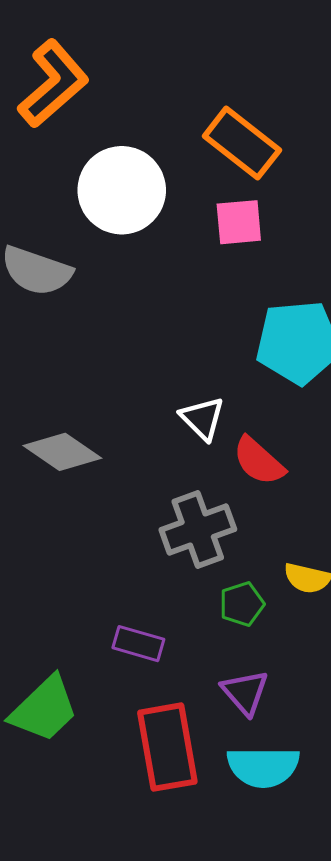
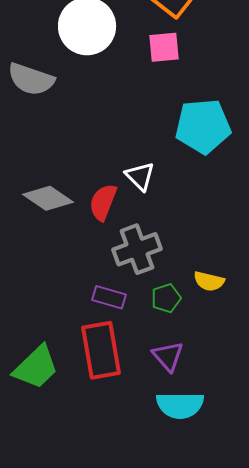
red semicircle: (259, 461) -> (103, 202), moved, turned 69
purple rectangle: (138, 644) -> (109, 297), moved
red rectangle: (167, 747) -> (101, 350), moved

